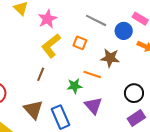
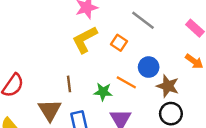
blue circle: (124, 31) -> (149, 67), moved
brown star: (110, 58) -> (168, 86), moved
brown line: (41, 74) -> (69, 84), moved, turned -40

